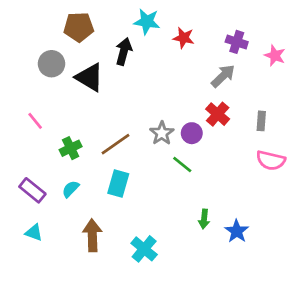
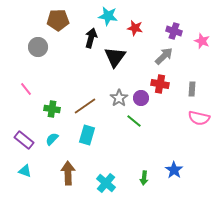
black triangle: (90, 77) -> (115, 57), moved, turned 35
red cross: (218, 114) -> (160, 84), turned -30
green cross: (71, 148) -> (52, 109), turned 35
green arrow: (204, 219) -> (144, 178), moved

